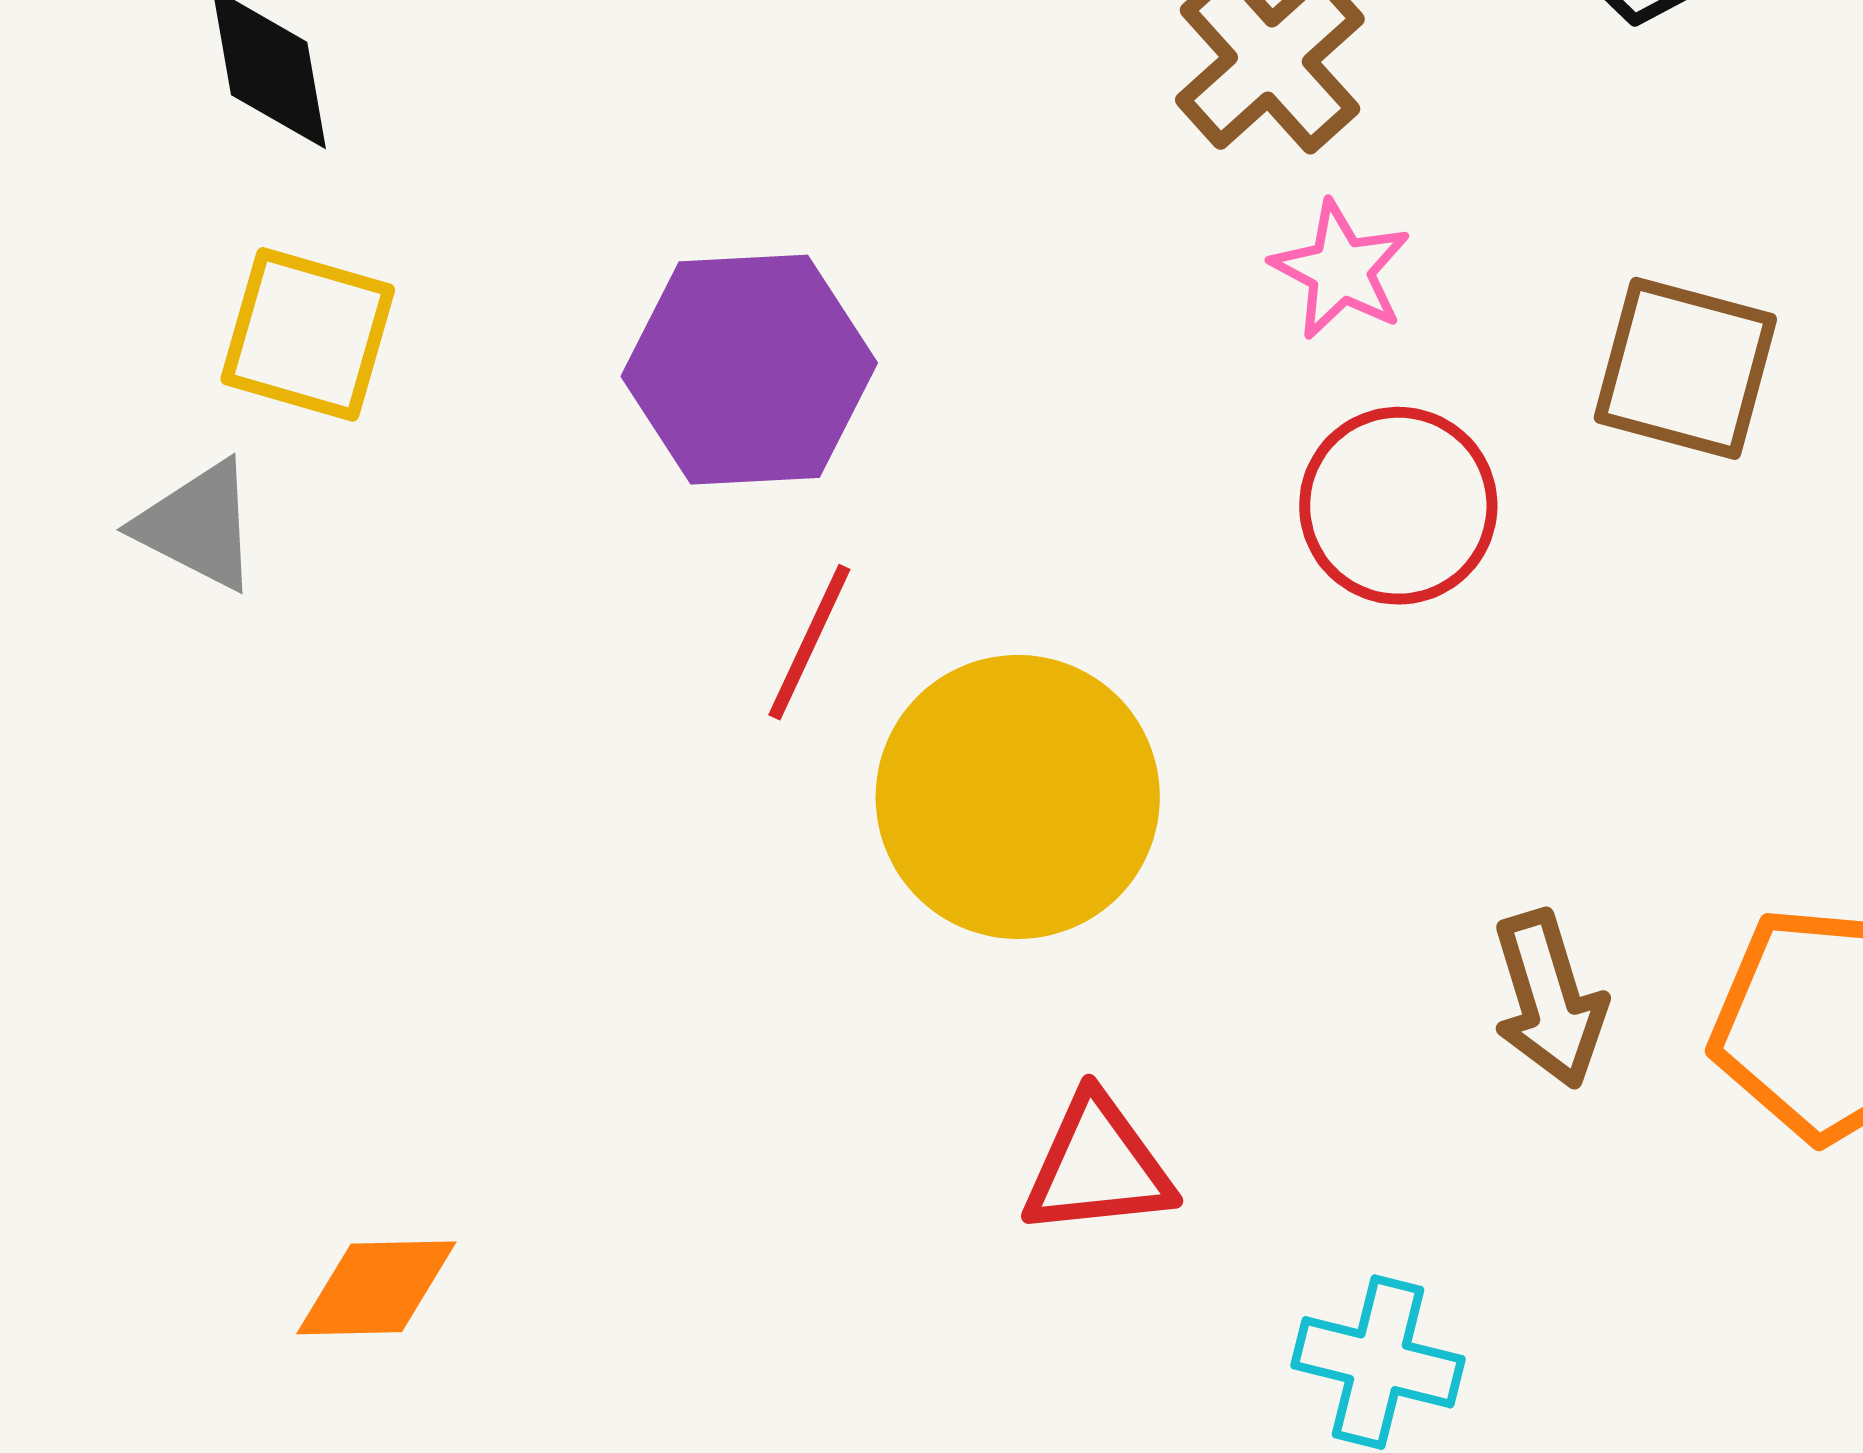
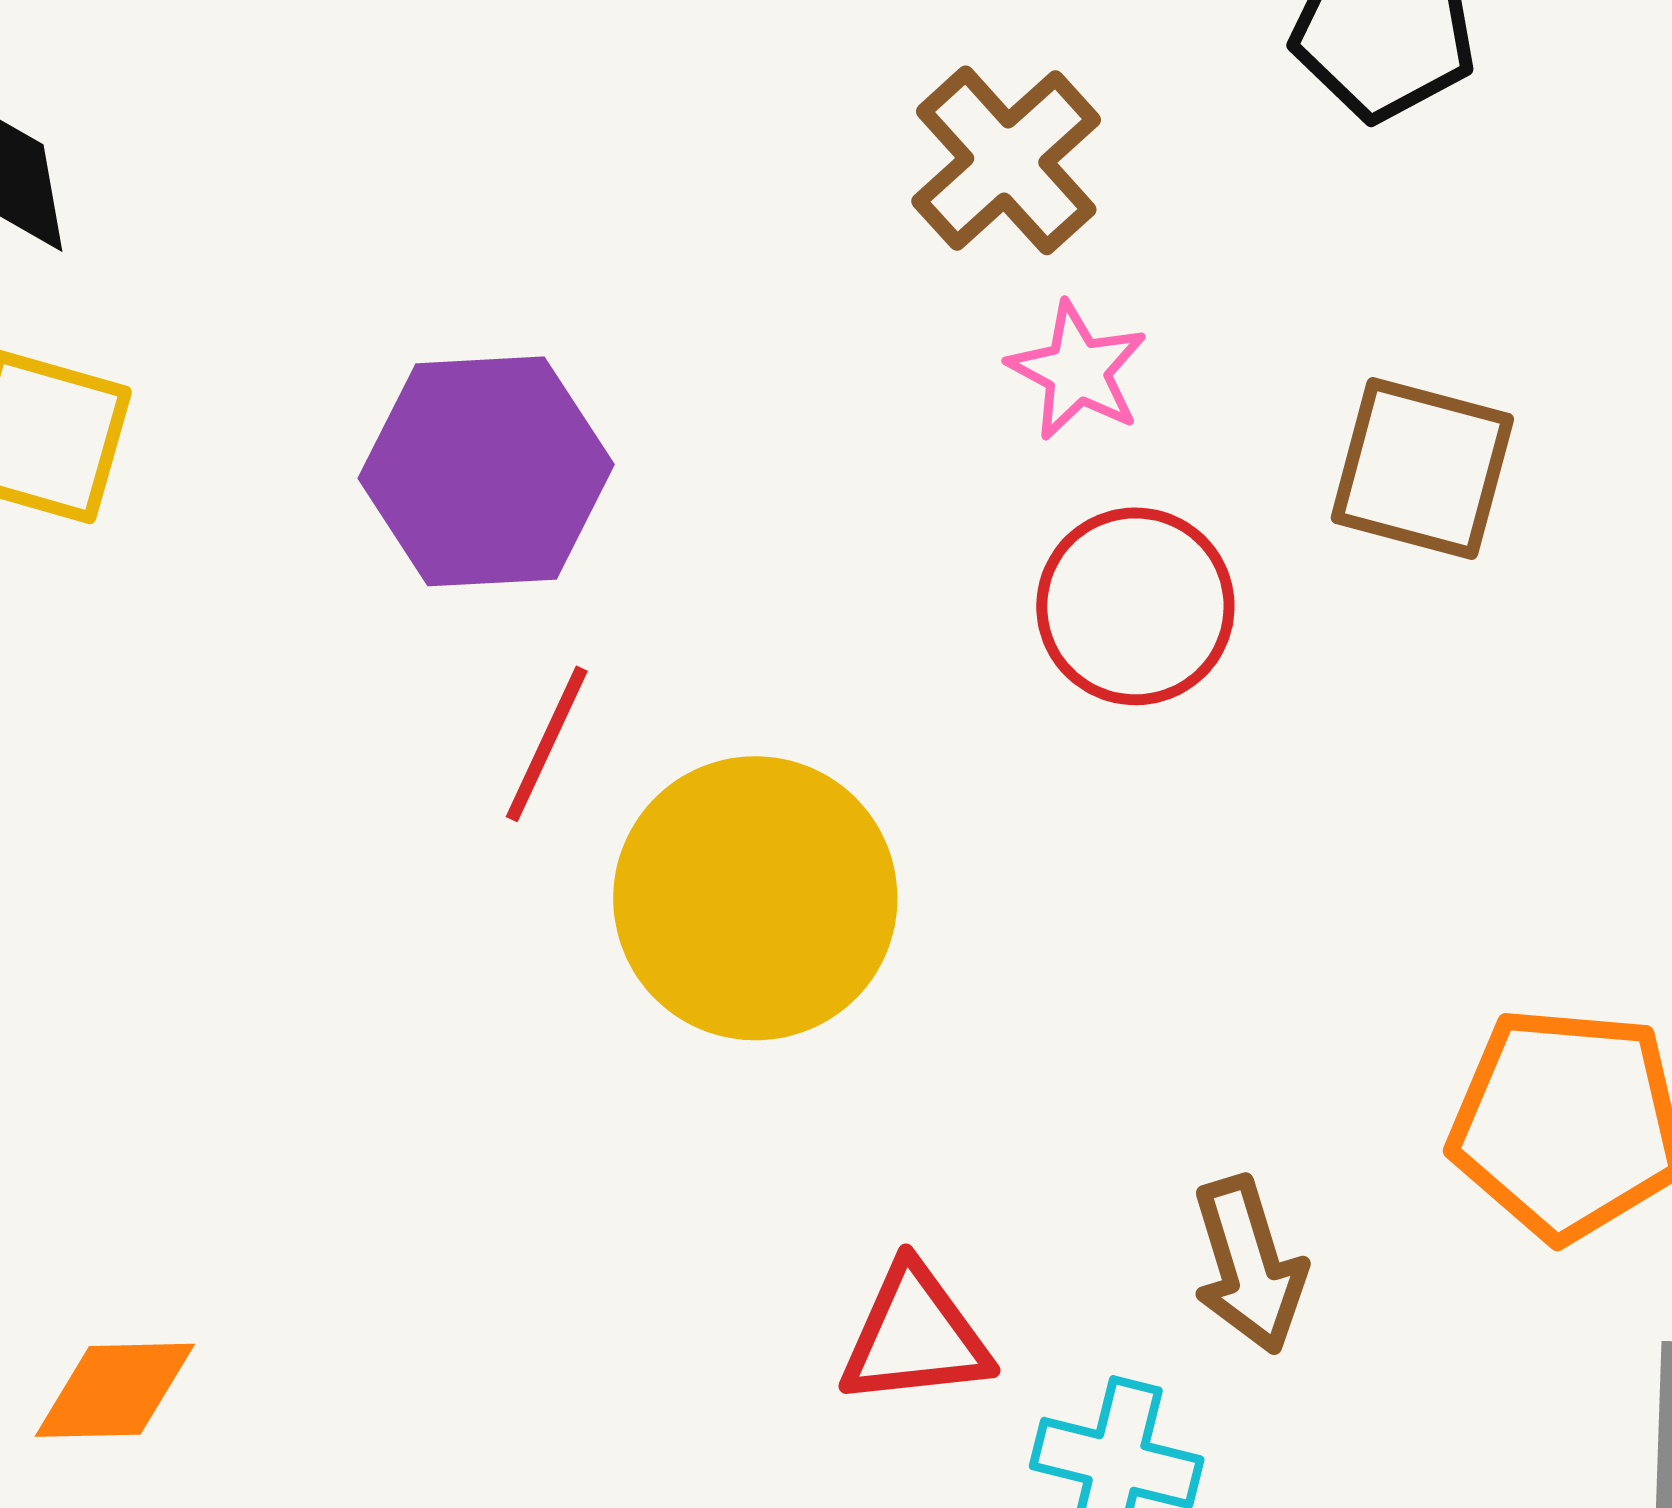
brown arrow: (1549, 999) -> (1249, 1265), moved
red triangle: (1098, 1166) -> (915, 1336), moved

